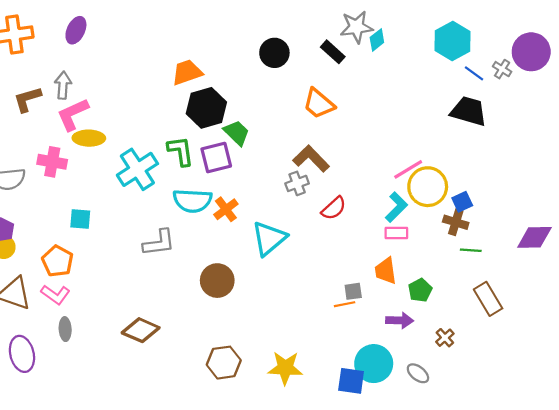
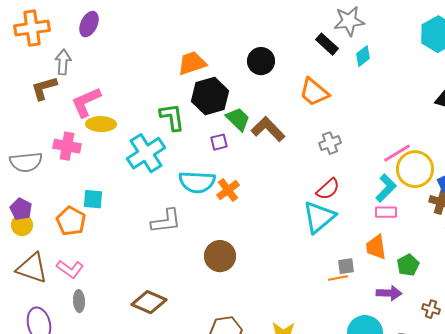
cyan diamond: (377, 40) -> (363, 56), moved
black circle: (274, 53) -> (261, 61), moved
gray arrow: (63, 85) -> (63, 62), moved
green L-shape: (181, 151) -> (172, 117), moved
purple square: (216, 158) -> (219, 142), size x0.6
brown L-shape: (311, 159) -> (268, 129), moved
gray cross: (297, 183) -> (330, 143), moved
cyan triangle: (269, 238) -> (319, 217), moved
orange pentagon: (58, 261) -> (71, 221), moved
brown cross: (445, 338) -> (431, 309), turned -30

